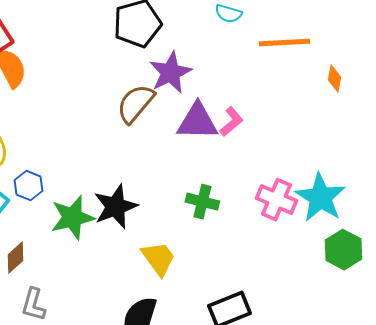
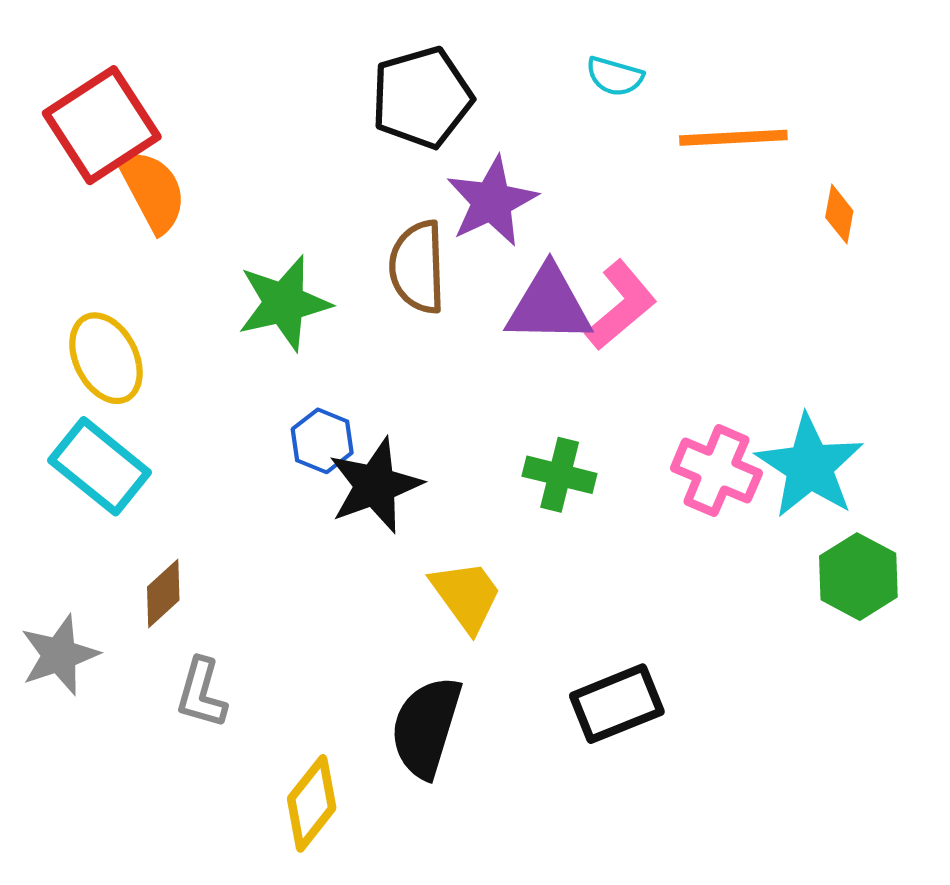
brown semicircle: (135, 104) -> (418, 267), turned -42
pink L-shape: (231, 122) -> (621, 305), size x1.4
blue hexagon: (28, 186) -> (322, 441), moved
green star: (72, 218) -> (284, 303), moved

